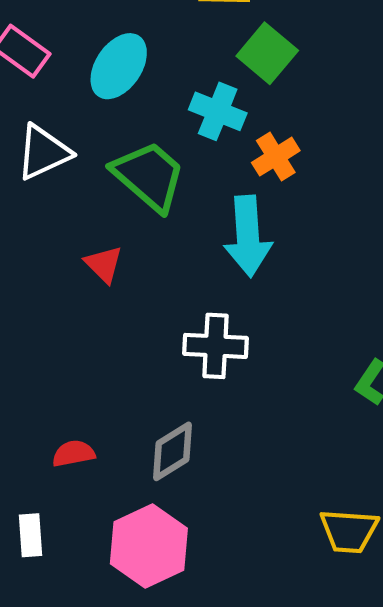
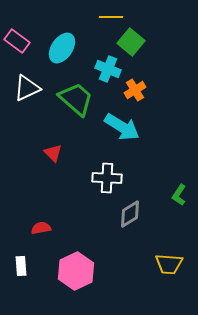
cyan arrow: (248, 236) -> (122, 127), turned -54
red triangle: (104, 264) -> (53, 153), moved
gray diamond: (172, 451) -> (130, 214), moved

